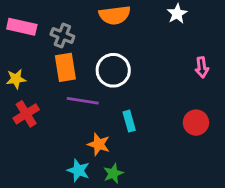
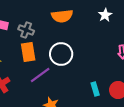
purple line: (83, 101) -> (40, 75), turned -45
cyan rectangle: (129, 121) -> (95, 89), moved

